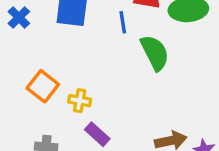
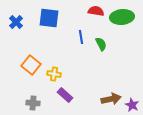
blue line: (123, 22) -> (81, 37), moved
green semicircle: (155, 53) -> (101, 44), size x0.6

